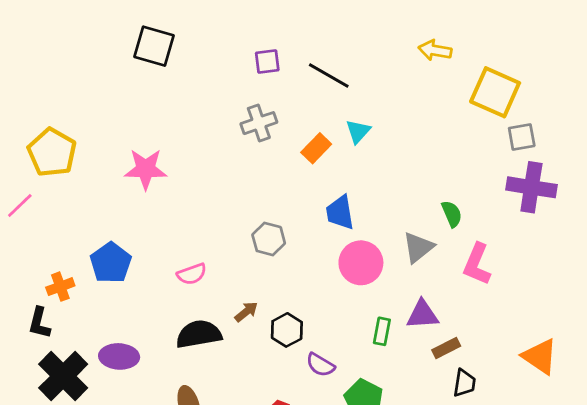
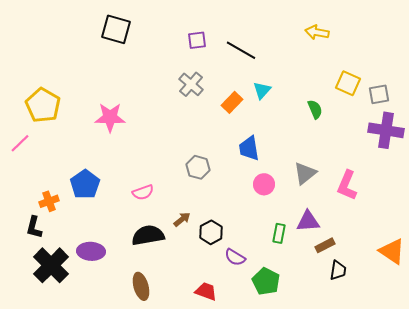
yellow square: (495, 92) -> (348, 83), moved, size x0.7
gray cross: (259, 123) -> (191, 84), turned -30
green semicircle: (452, 214) -> (315, 109), moved
pink circle: (361, 263) -> (264, 184), size x0.7

